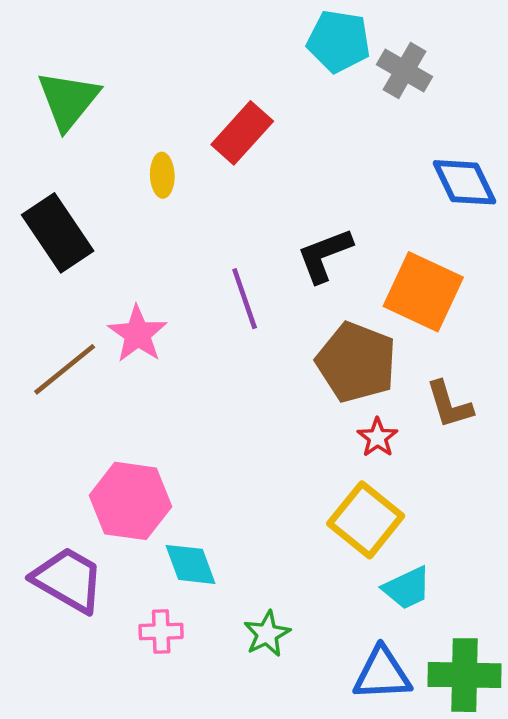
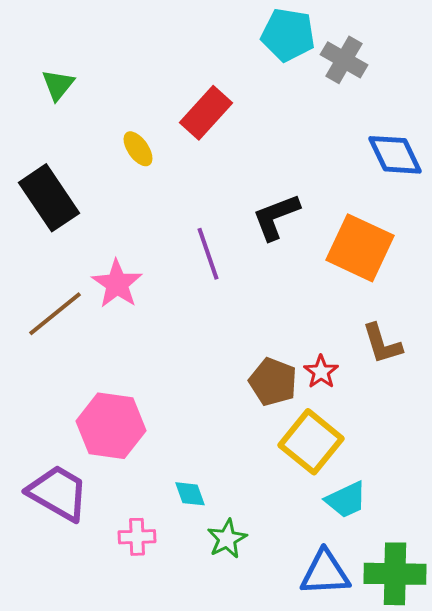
green triangle: (68, 100) -> (58, 85), size x0.6
yellow ellipse: (162, 175) -> (138, 149), turned -33
brown pentagon: (356, 362) -> (273, 382), moved, size x0.7
cyan diamond: (190, 564) -> (190, 494), moved, size x0.7

